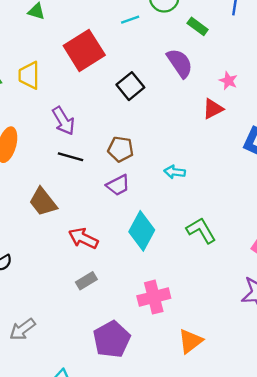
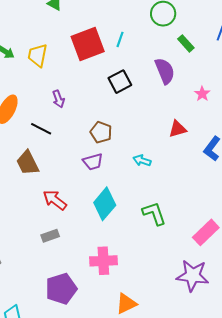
cyan line: (130, 20) -> (120, 39), moved, turned -63
red triangle: (213, 109) -> (177, 129), moved
purple arrow: (63, 121) -> (58, 99), size x0.7
black line: (70, 157) -> (41, 129), moved

